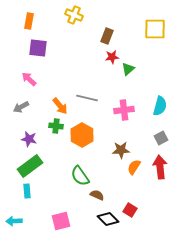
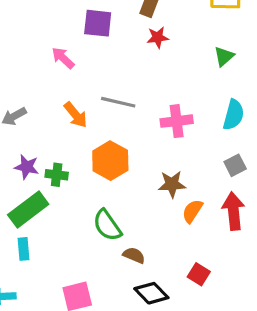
purple square: (38, 48) -> (98, 23), moved
green triangle: (128, 69) -> (224, 56), moved
pink arrow: (29, 79) -> (63, 58), moved
green cross: (56, 126) -> (57, 175), moved
red square: (130, 210) -> (199, 274), moved

